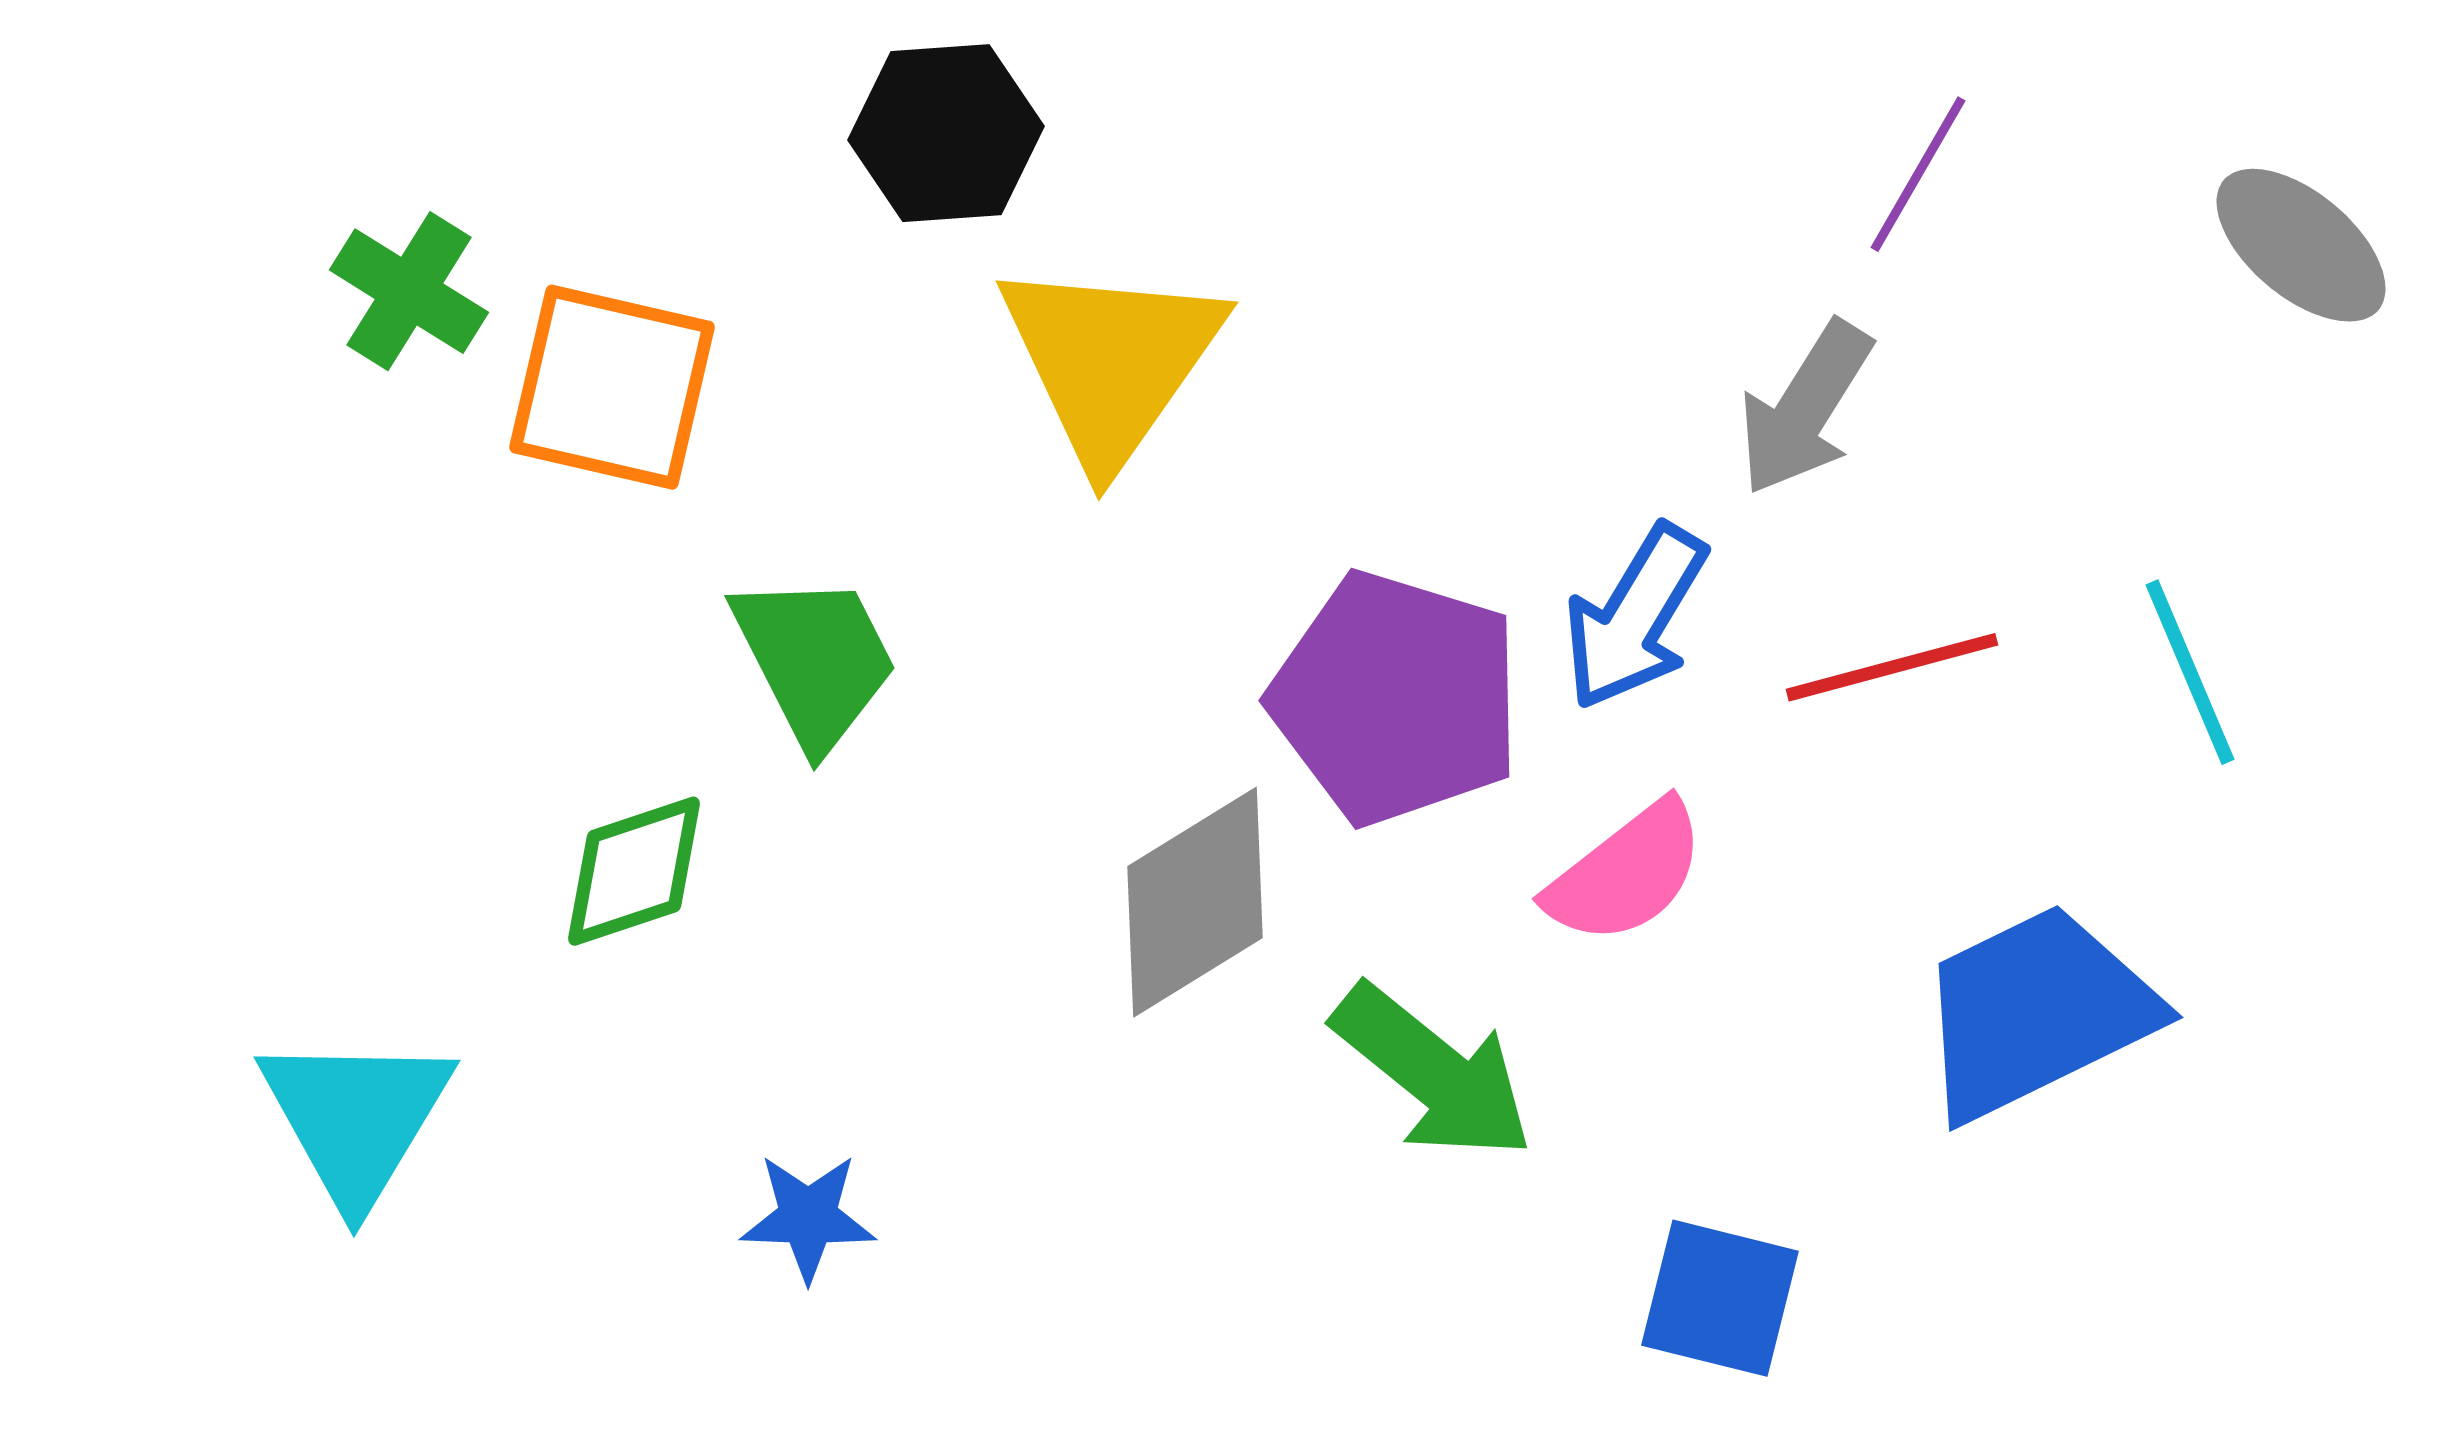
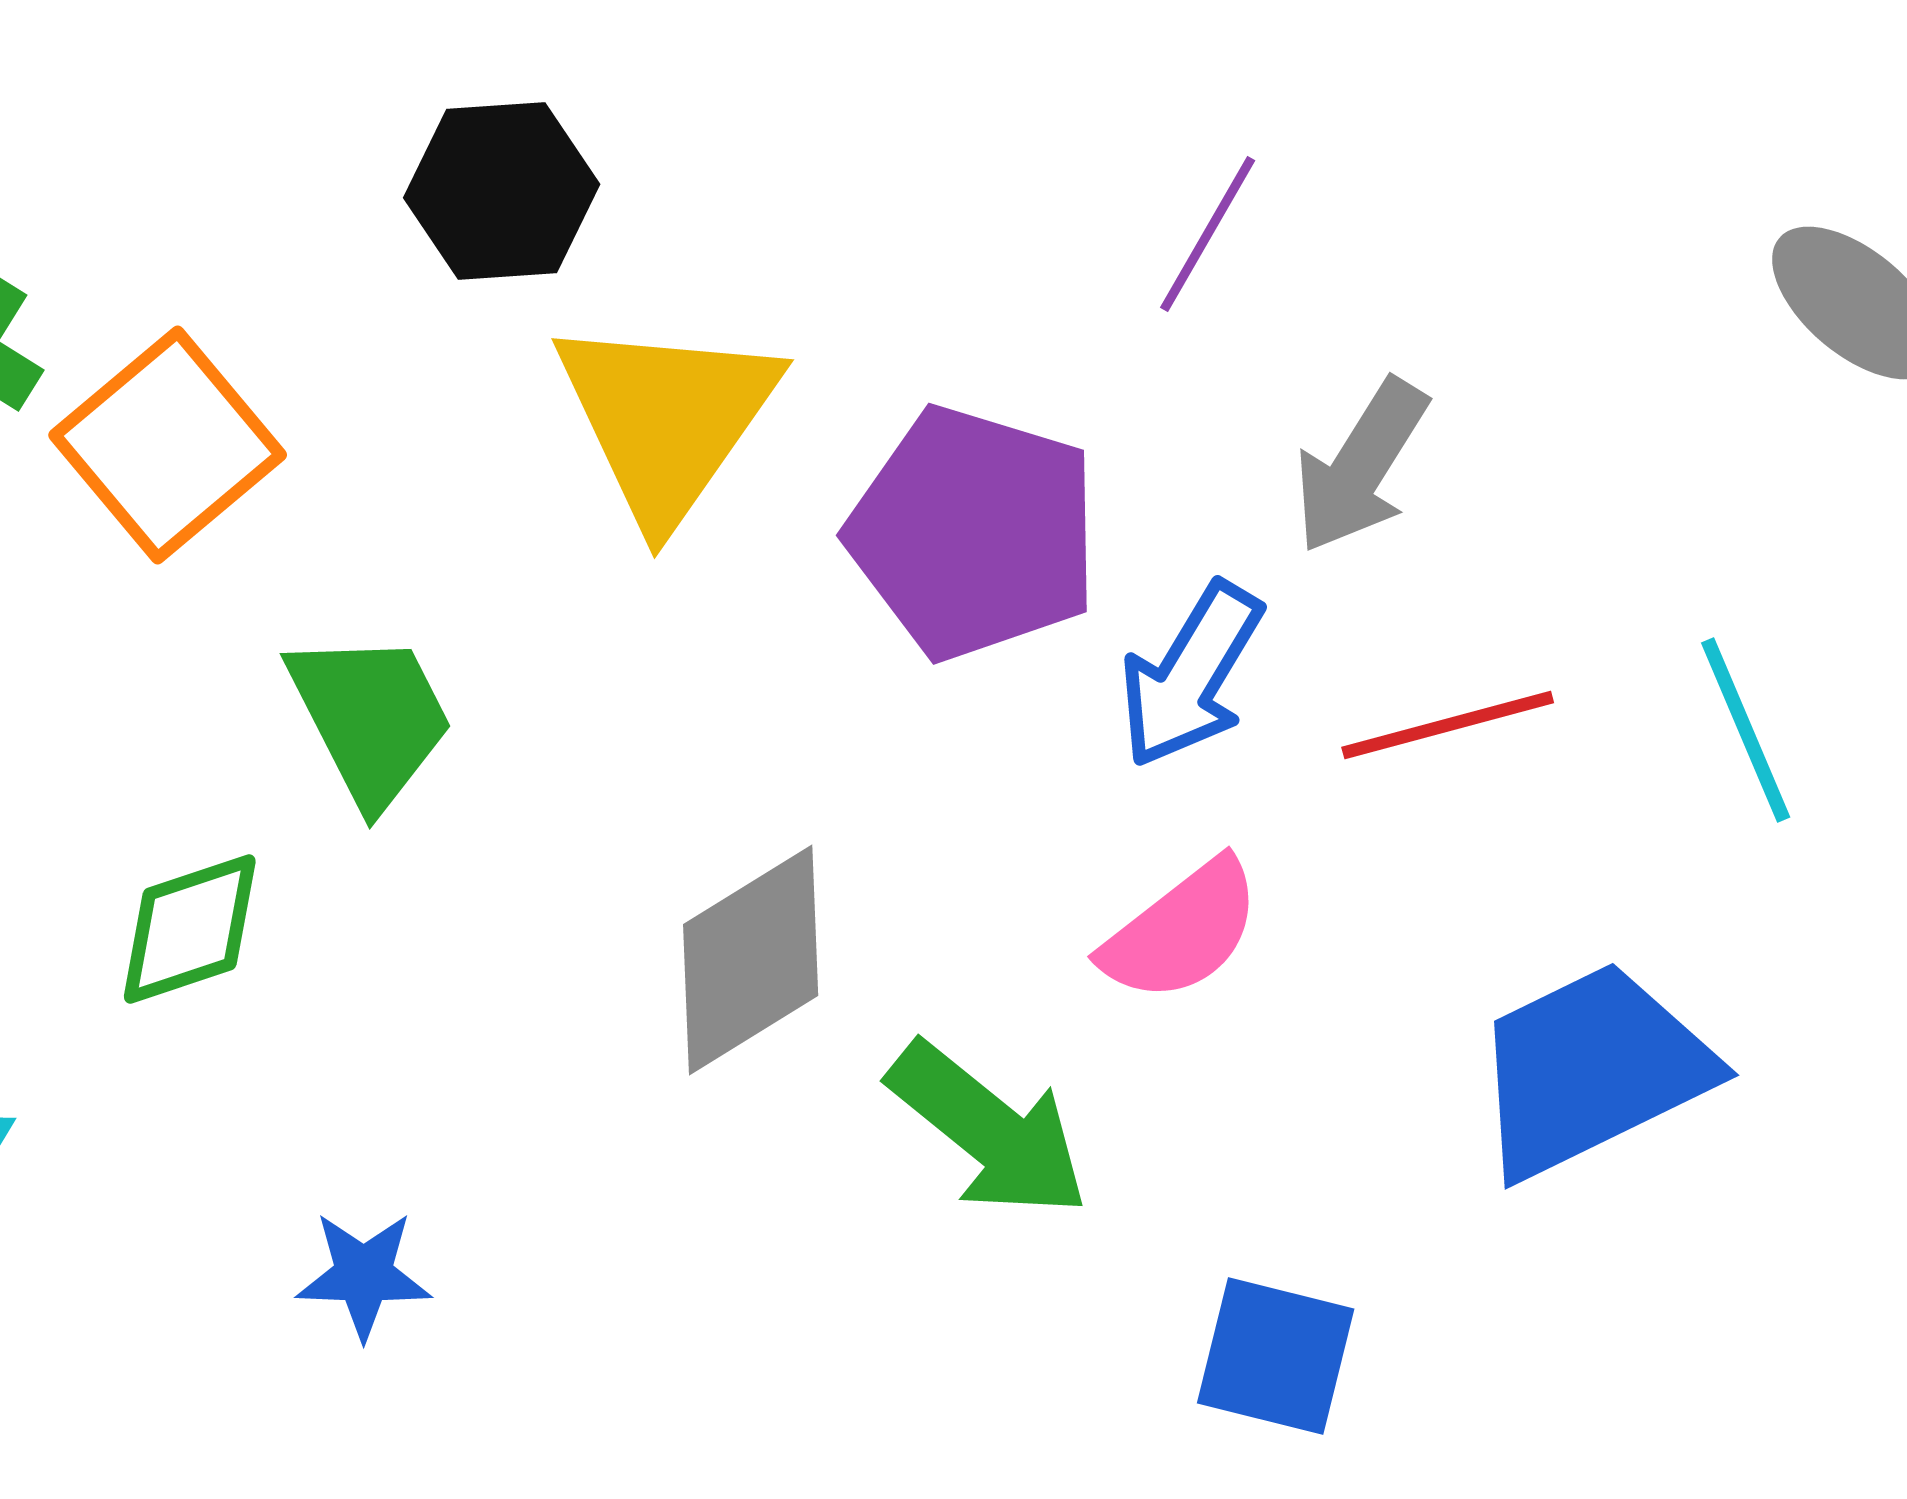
purple line: (1918, 174) -> (1208, 234), moved
orange square: (612, 387) -> (168, 445), turned 37
purple pentagon: (1396, 698) -> (974, 533), moved

